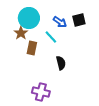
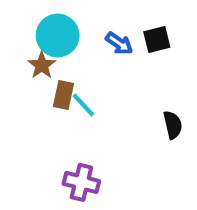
cyan line: (51, 37) -> (83, 105), moved
black semicircle: (61, 63) -> (173, 125), moved

